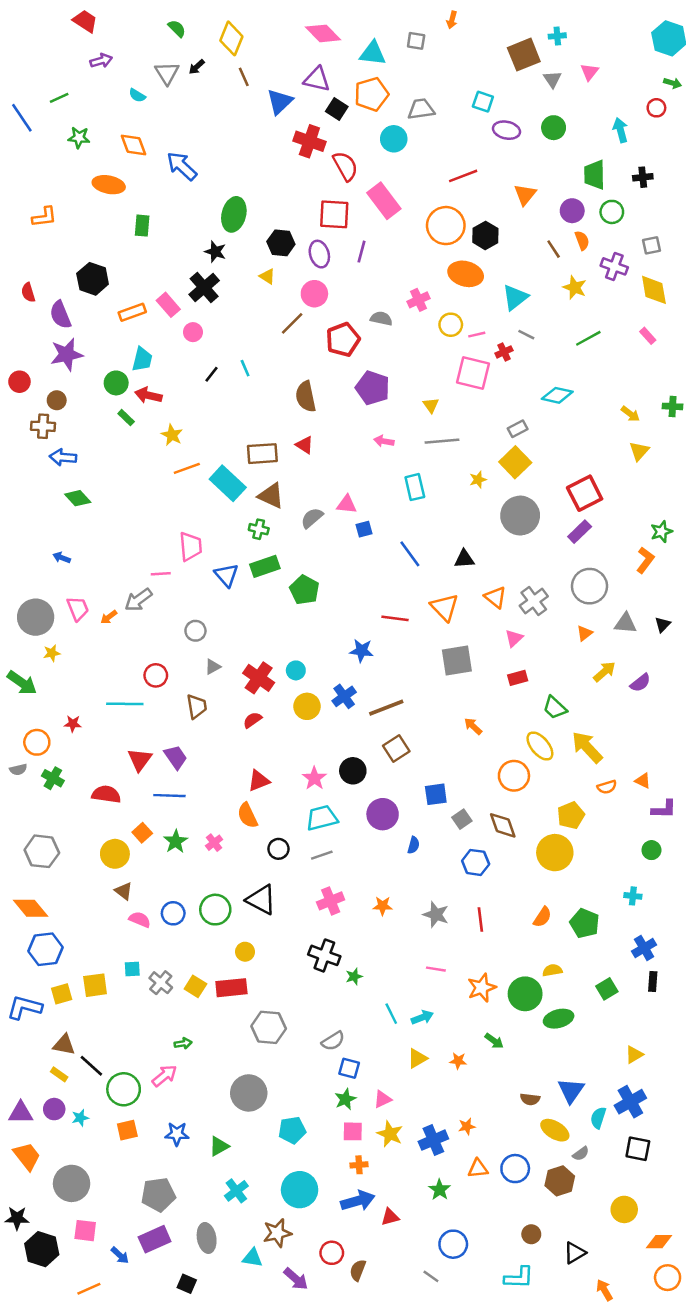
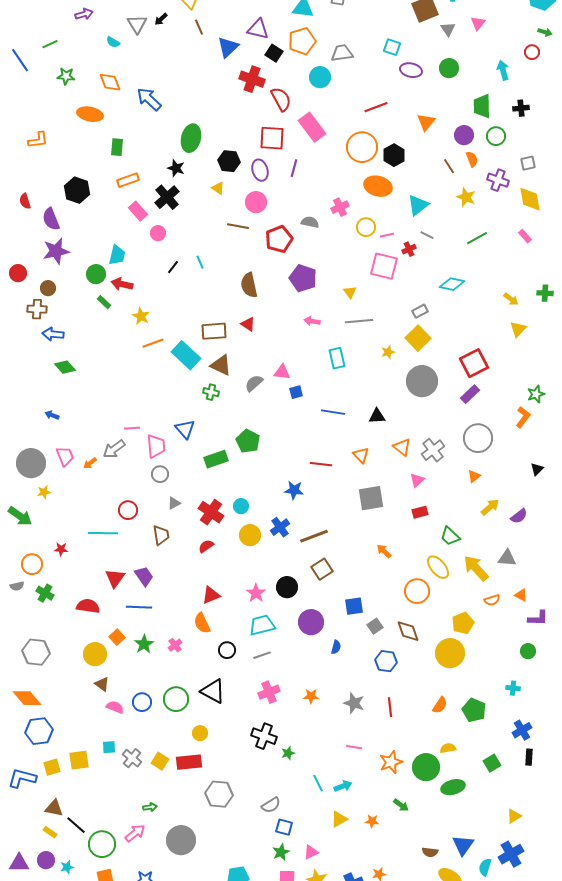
orange rectangle: (132, 312) -> (128, 180), moved
brown line: (292, 323) -> (238, 226), turned 55
pink trapezoid: (190, 546) -> (156, 446), moved
blue line: (410, 554) -> (333, 412), turned -45
green rectangle: (265, 566) -> (216, 459), moved
orange triangle: (445, 607) -> (361, 455), size x0.7
gray triangle: (625, 623) -> (507, 558), moved
gray circle: (249, 1093) -> (181, 840), moved

